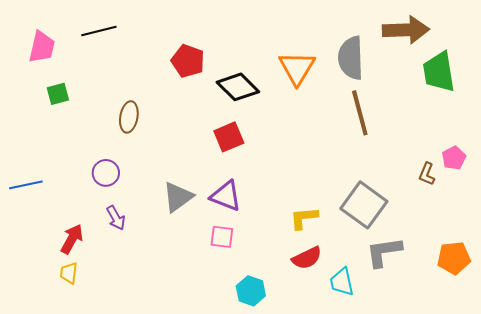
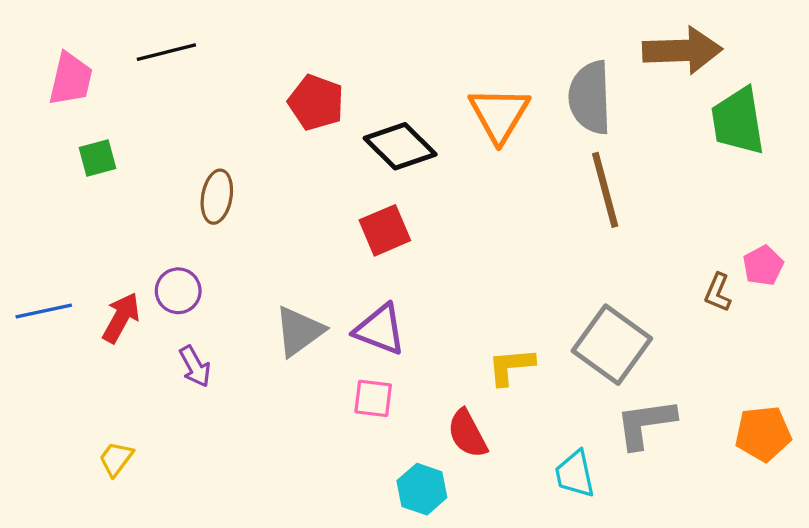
red arrow: (72, 239) -> (121, 318), moved
red semicircle: (307, 258) -> (467, 434), moved, turned 88
yellow trapezoid: (69, 273) -> (116, 459), turned 30

